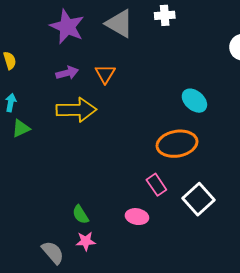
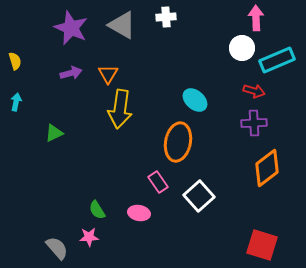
yellow arrow: (76, 110) -> (120, 109), moved, turned 99
green triangle: (21, 128) -> (54, 133), moved
orange ellipse: (177, 144) -> (178, 142), turned -69
green semicircle: (80, 215) -> (97, 210), moved

